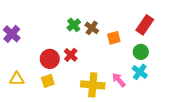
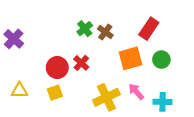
red rectangle: (145, 25) -> (149, 29), moved
orange square: (114, 38) -> (130, 58), moved, size x1.5
cyan cross: (140, 72) -> (163, 102), moved, turned -35
yellow cross: (93, 85) -> (106, 97), turned -30

